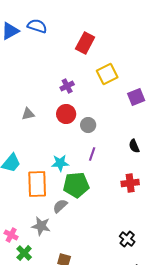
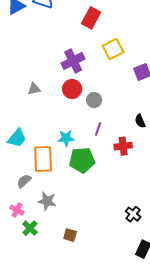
purple cross: (67, 86) -> (73, 61), size x1.6
red cross: (130, 183) -> (123, 146), moved
gray semicircle: (60, 206) -> (24, 181), moved

